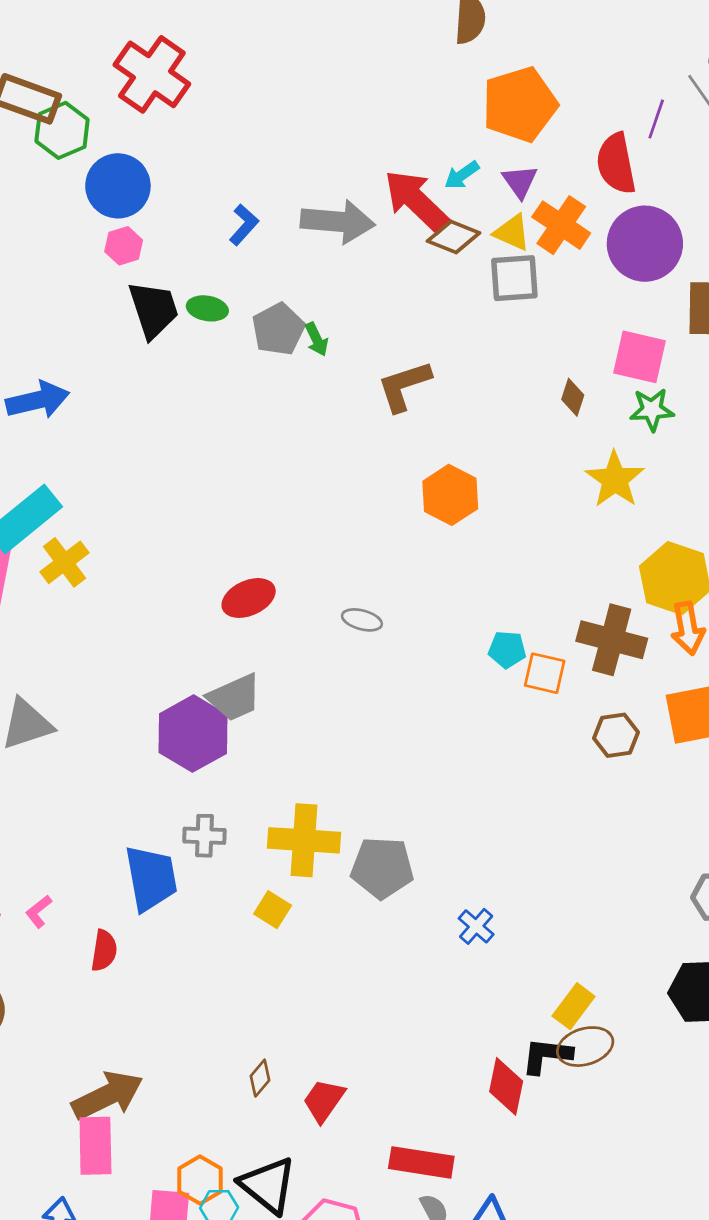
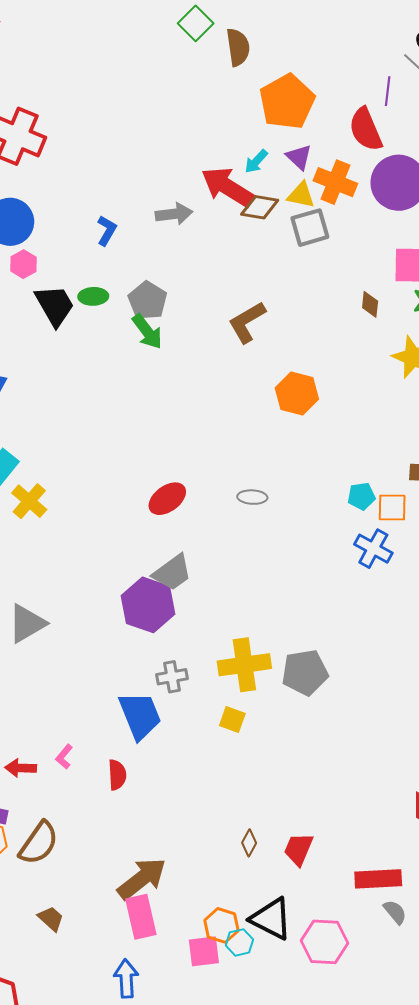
gray arrow: (338, 222) -> (174, 214), size x0.7
green arrow: (317, 339) -> (147, 332), moved, size x1.5
blue cross: (476, 926) -> (373, 549), moved, size x1.4

